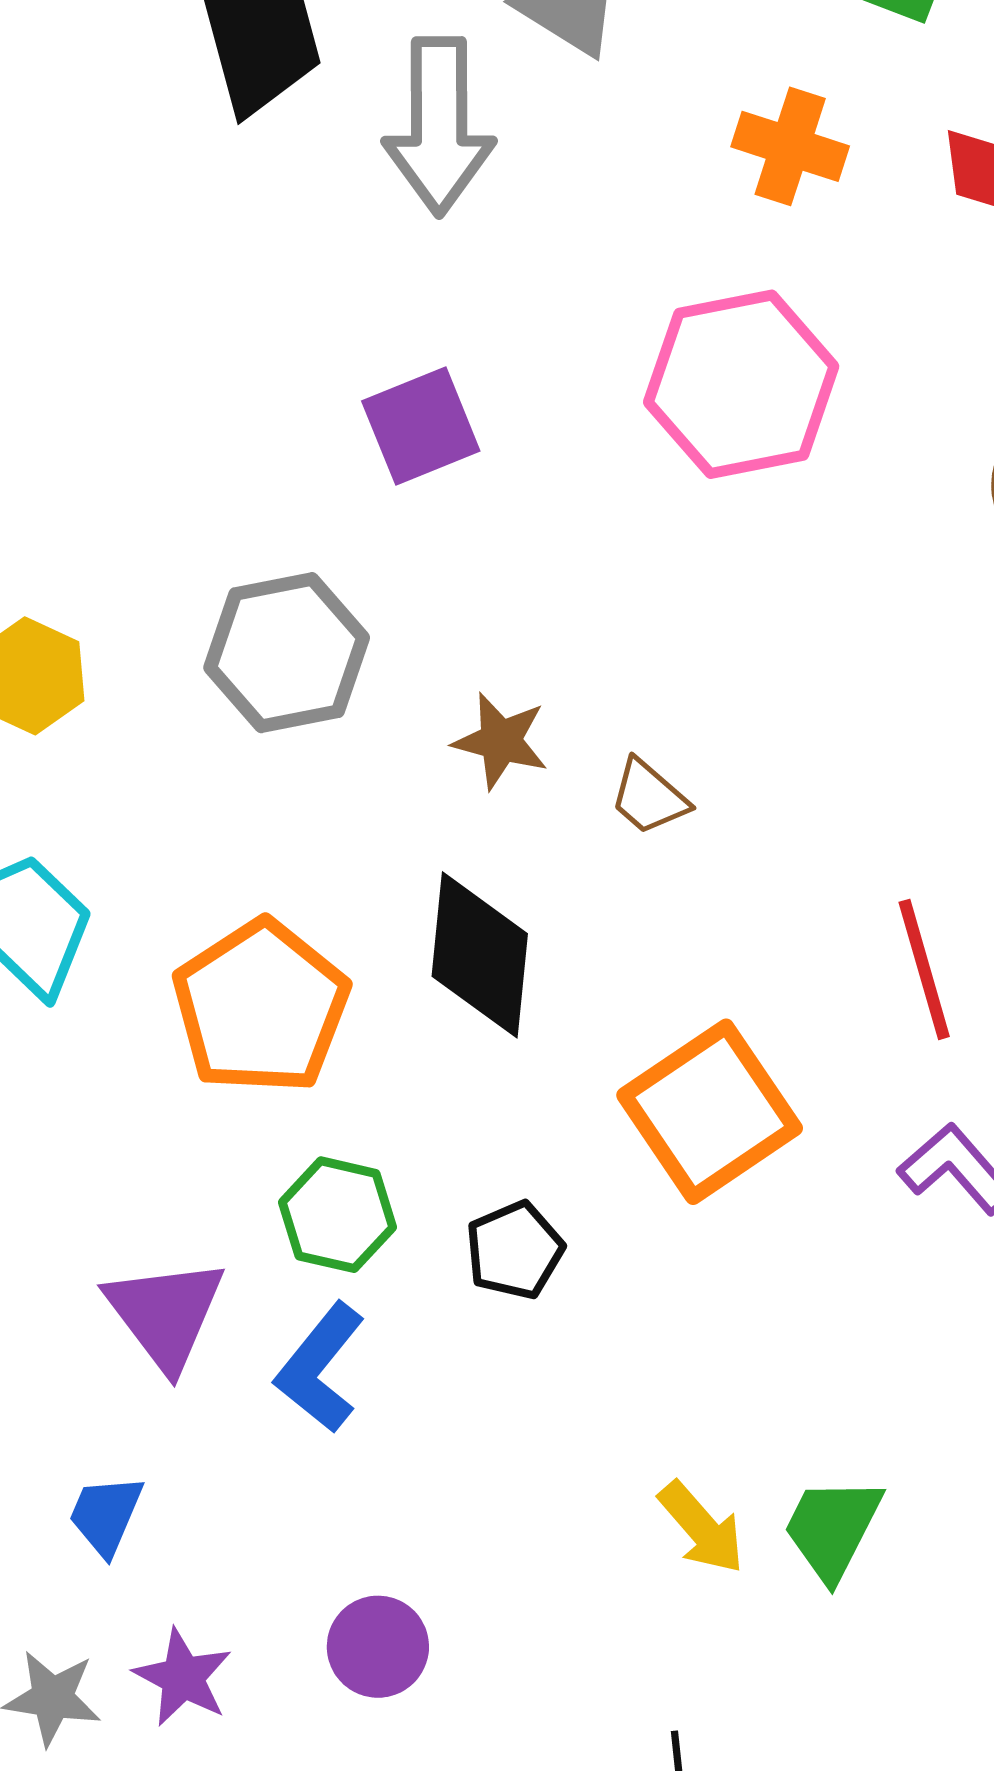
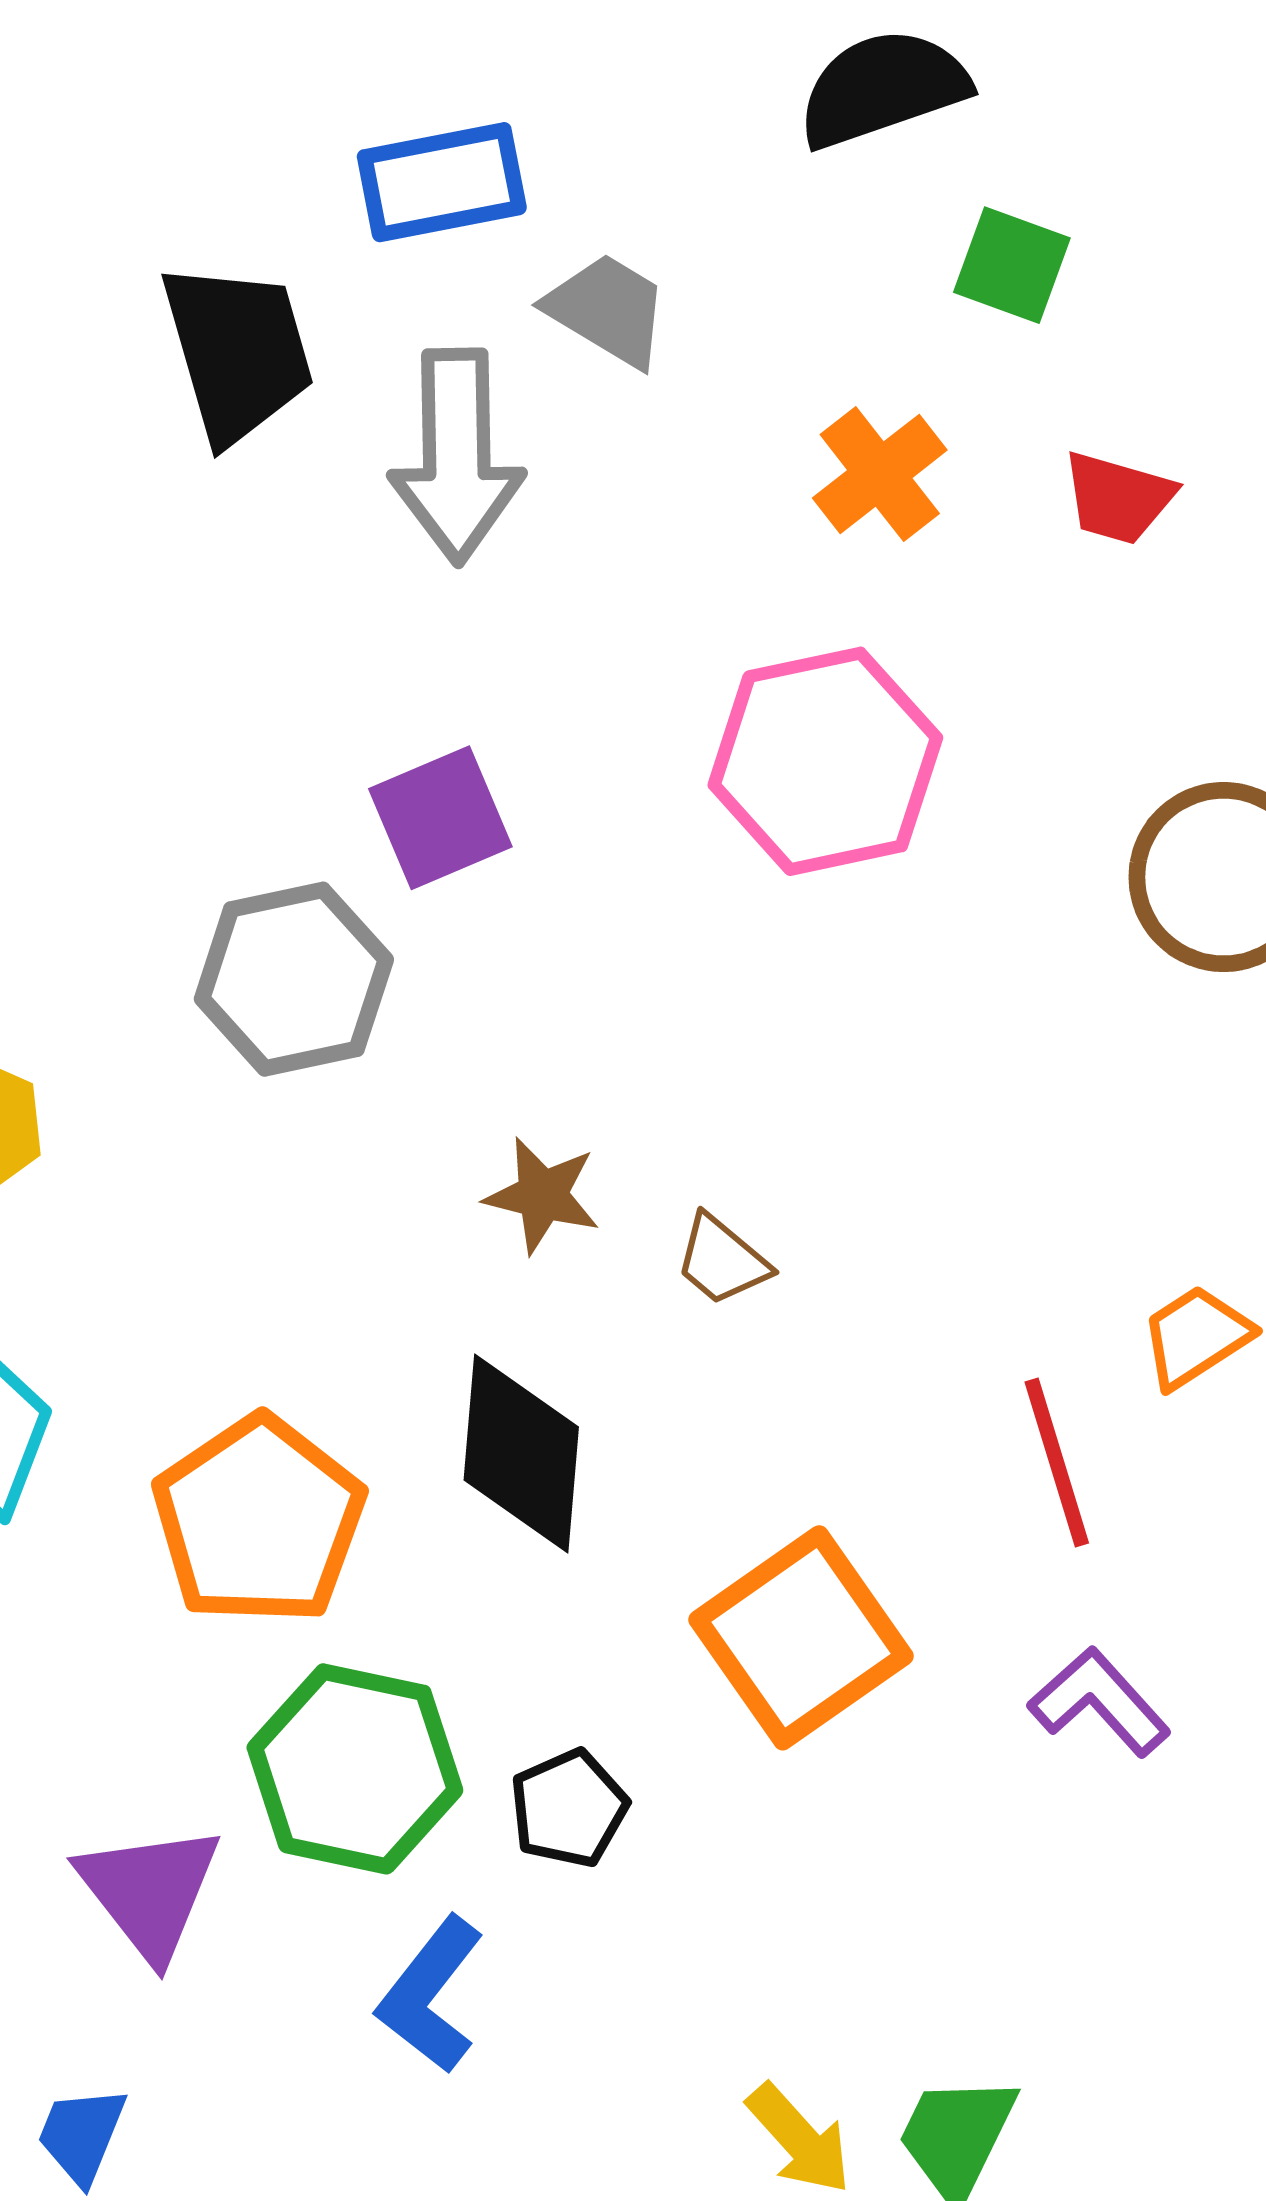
orange cross: (790, 146) -> (880, 474), turned 35
gray hexagon: (287, 653) -> (294, 979), moved
green hexagon: (338, 1215) -> (355, 1769), size x1.5
blue L-shape: (320, 1368) -> (430, 1995), moved

